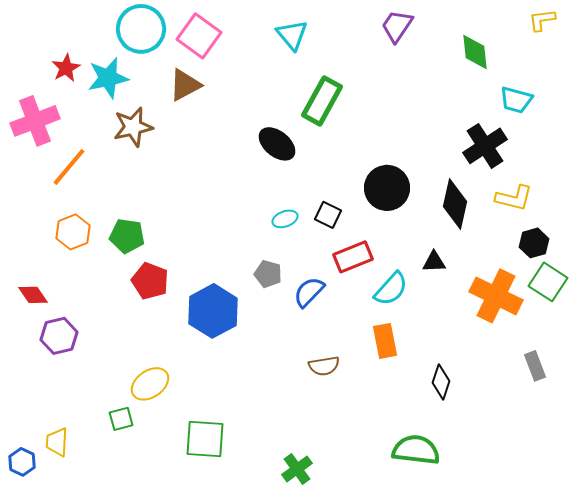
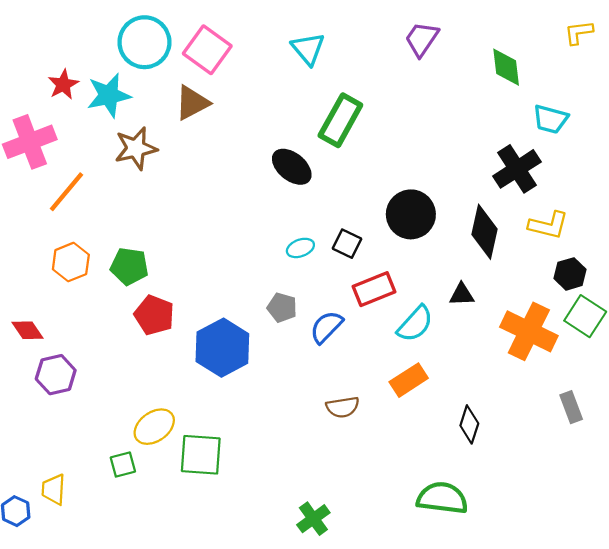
orange rectangle: (385, 341) -> (409, 380), turned 68
green square: (205, 439) -> (201, 455), moved

